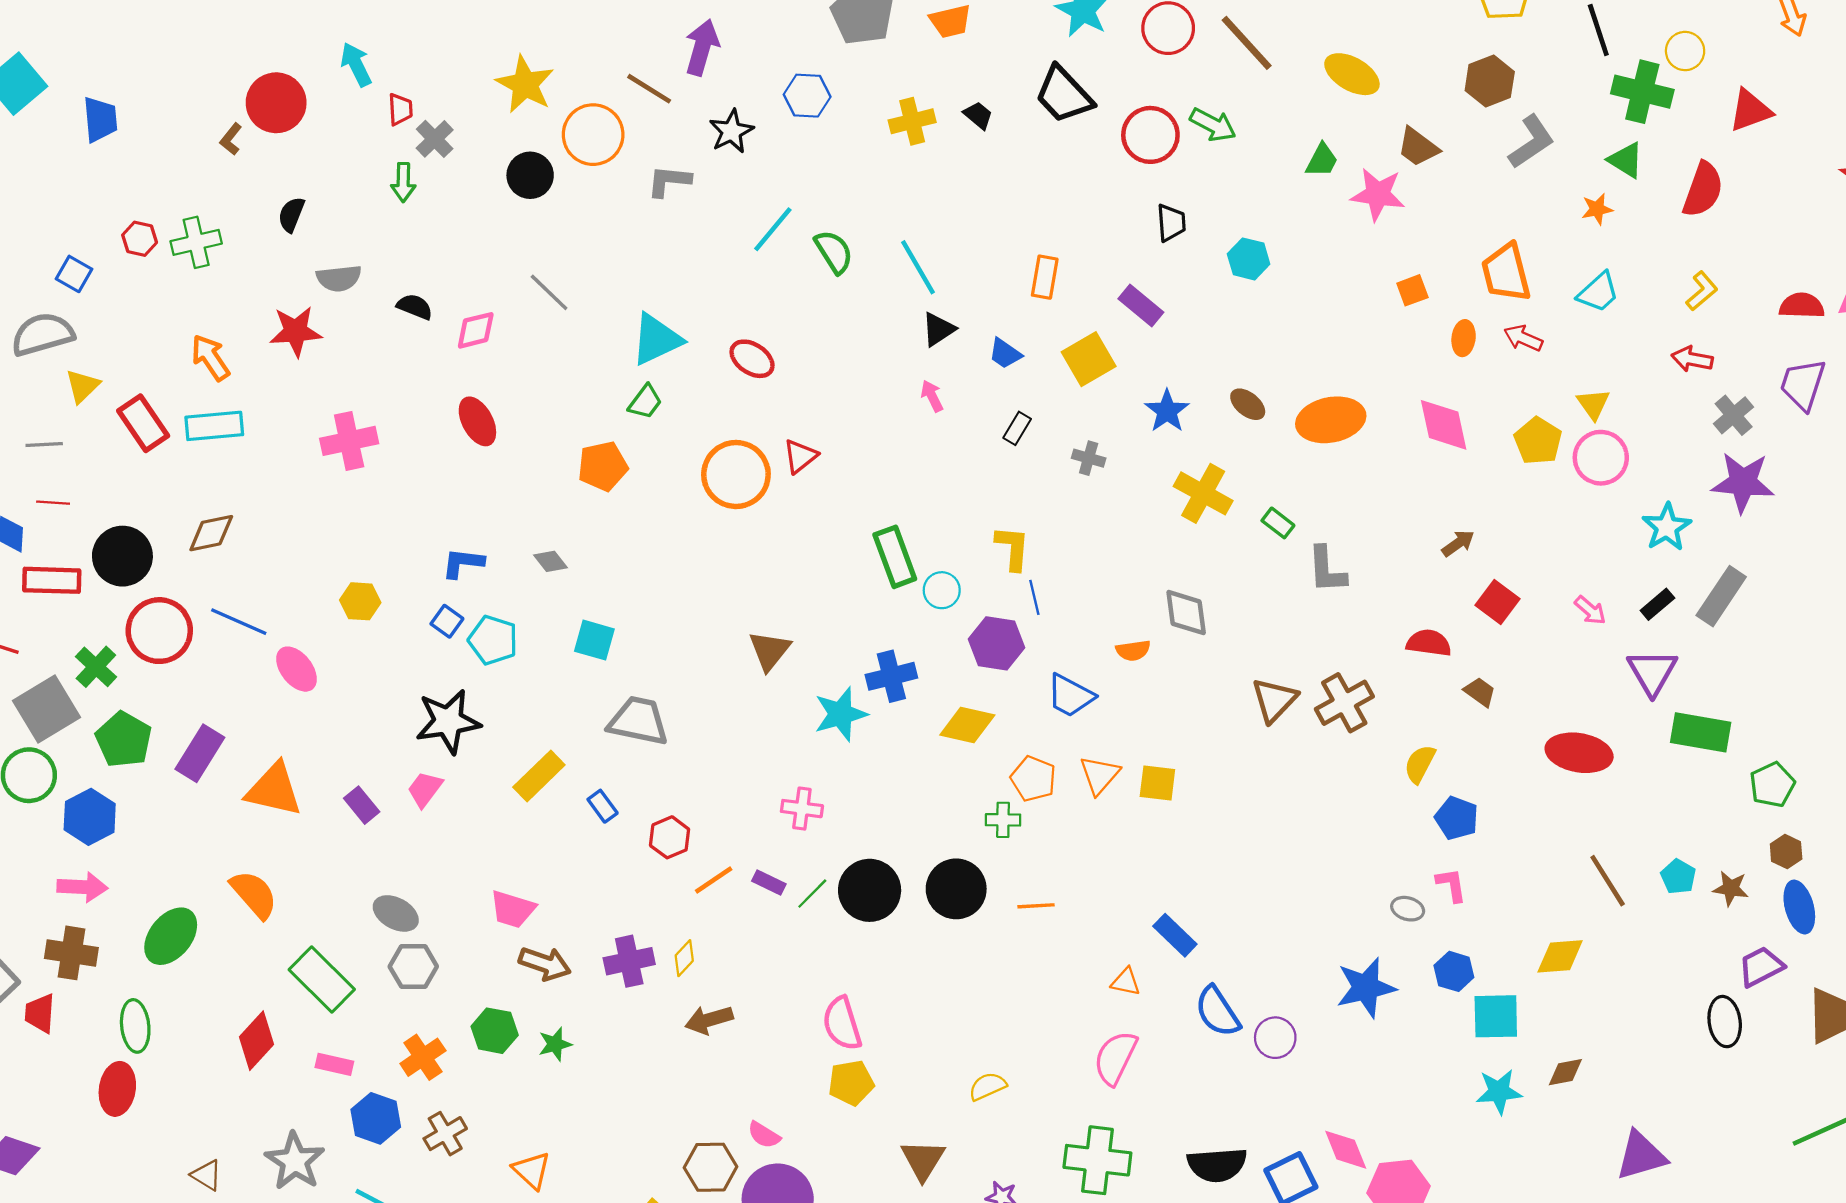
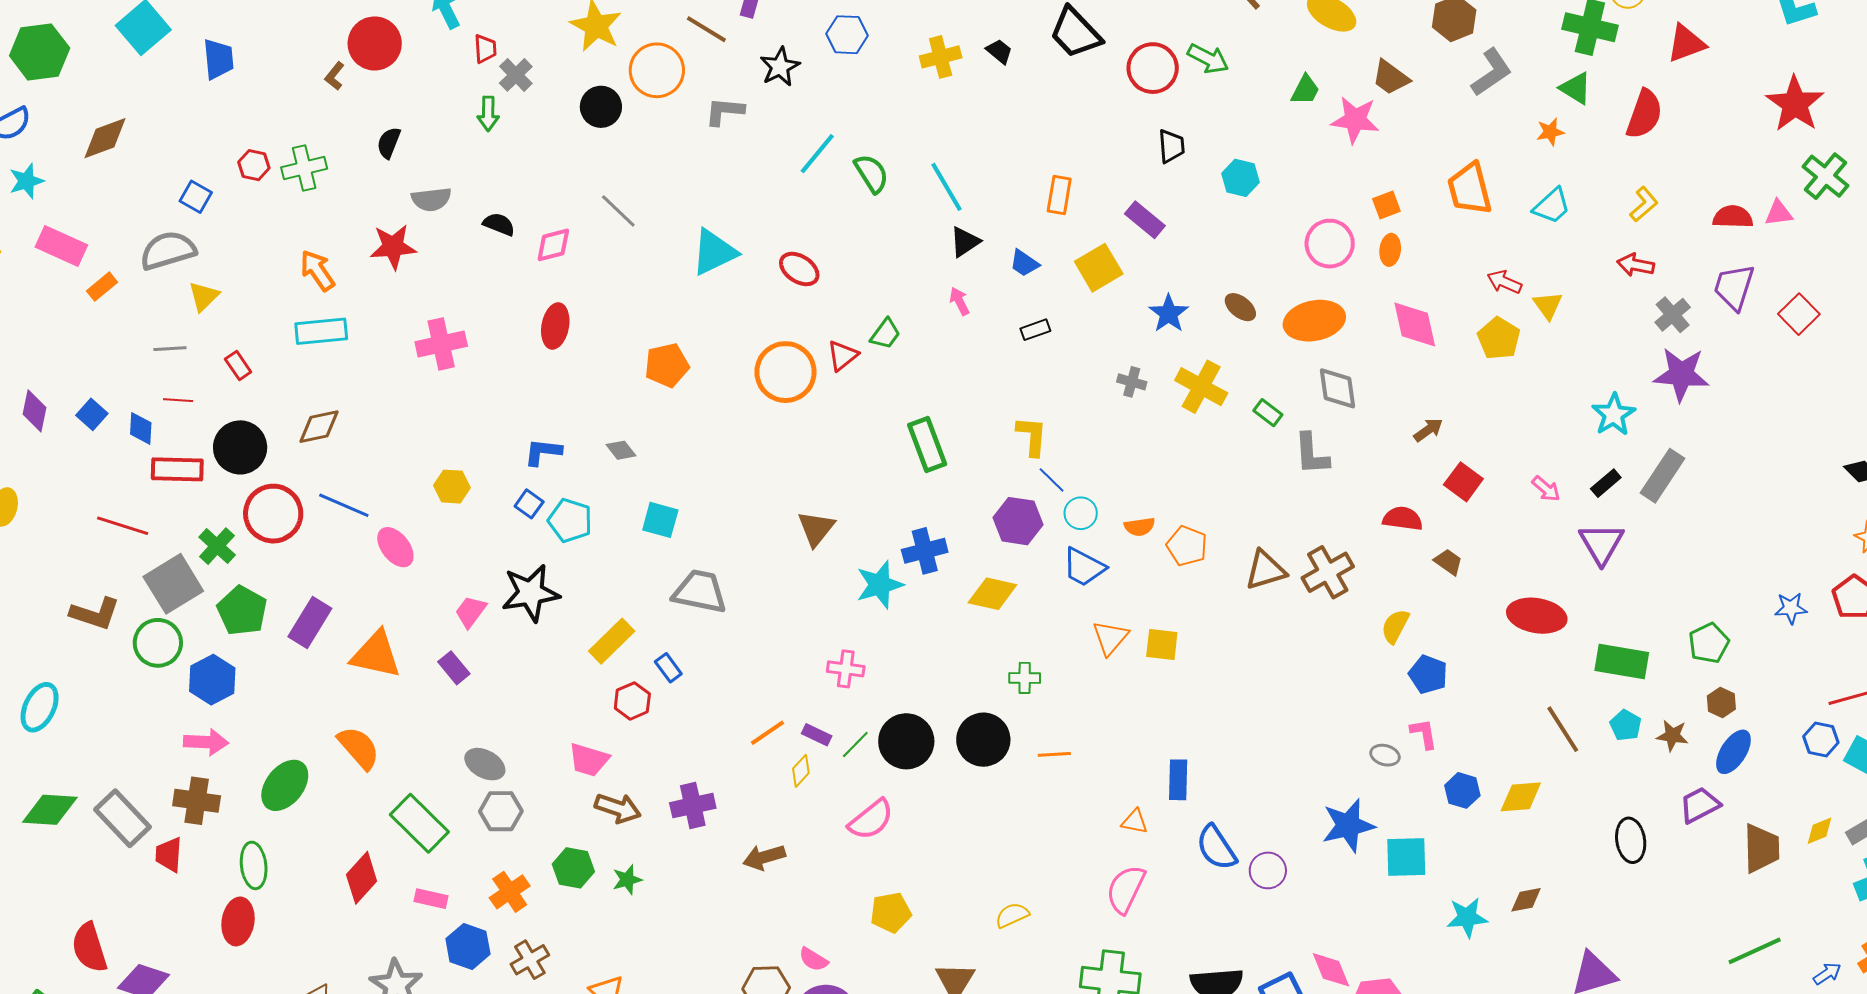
orange ellipse: (1464, 338) -> (1390, 250), moved
red arrow: (1523, 338) -> (1504, 282), moved
green trapezoid: (645, 402) -> (885, 334), moved
red ellipse: (477, 421) -> (555, 326), turned 39
red rectangle: (143, 423) -> (238, 365), moved, size x0.6
black rectangle: (1017, 428) -> (1035, 330), turned 40
gray cross: (1089, 458) -> (1132, 382), moved
pink circle: (1601, 458) -> (1330, 244), moved
cyan circle: (942, 590) -> (1081, 513), moved
blue line: (1034, 597) -> (1052, 480), turned -32
gray diamond: (1186, 613) -> (1338, 388), moved
brown triangle: (1274, 700) -> (1265, 570), turned 30
green rectangle: (1701, 732) -> (1622, 662), moved
orange pentagon: (1033, 779) -> (1187, 546), moved
pink trapezoid: (425, 789) -> (471, 612), moved
red hexagon: (670, 837) -> (632, 701), moved
blue ellipse: (1799, 907) -> (1733, 752), turned 48
blue rectangle: (1175, 935) -> (1178, 780), turned 48
yellow diamond: (684, 958) -> (801, 771), moved
blue hexagon: (1454, 971) -> (1462, 790), moved
cyan square: (1496, 1016) -> (1406, 857), moved
black ellipse: (1725, 1022) -> (1631, 840), moved
pink semicircle: (842, 1024) -> (871, 820), moved, turned -111

